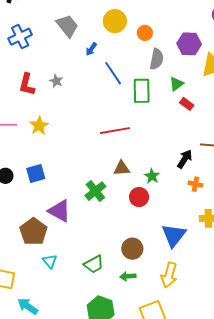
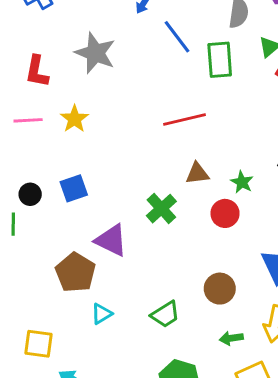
gray star: (56, 81) -> (95, 53), size x2.0
red L-shape: (27, 84) -> (37, 71), moved
cyan triangle: (50, 261) -> (102, 314), turned 42
green arrow: (128, 276) -> (231, 338), moved

